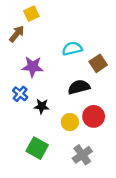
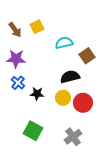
yellow square: (31, 14) -> (37, 27), moved
brown arrow: (17, 34) -> (15, 30), turned 105
purple star: (33, 67) -> (16, 59), moved
yellow circle: (70, 122) -> (63, 98), moved

